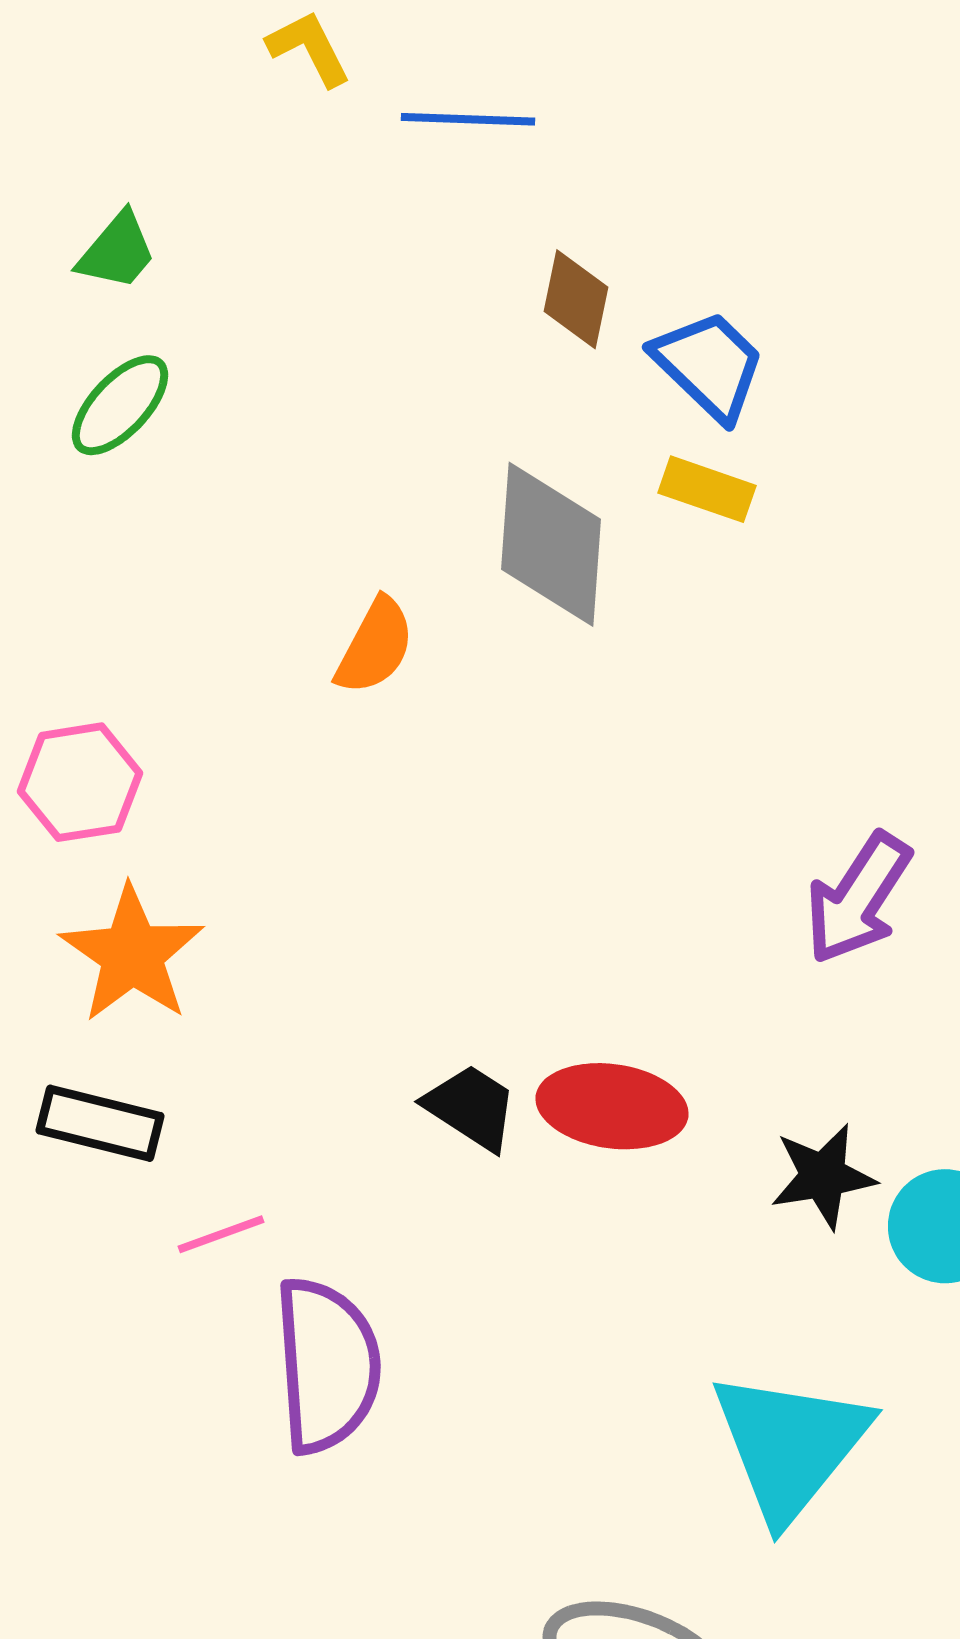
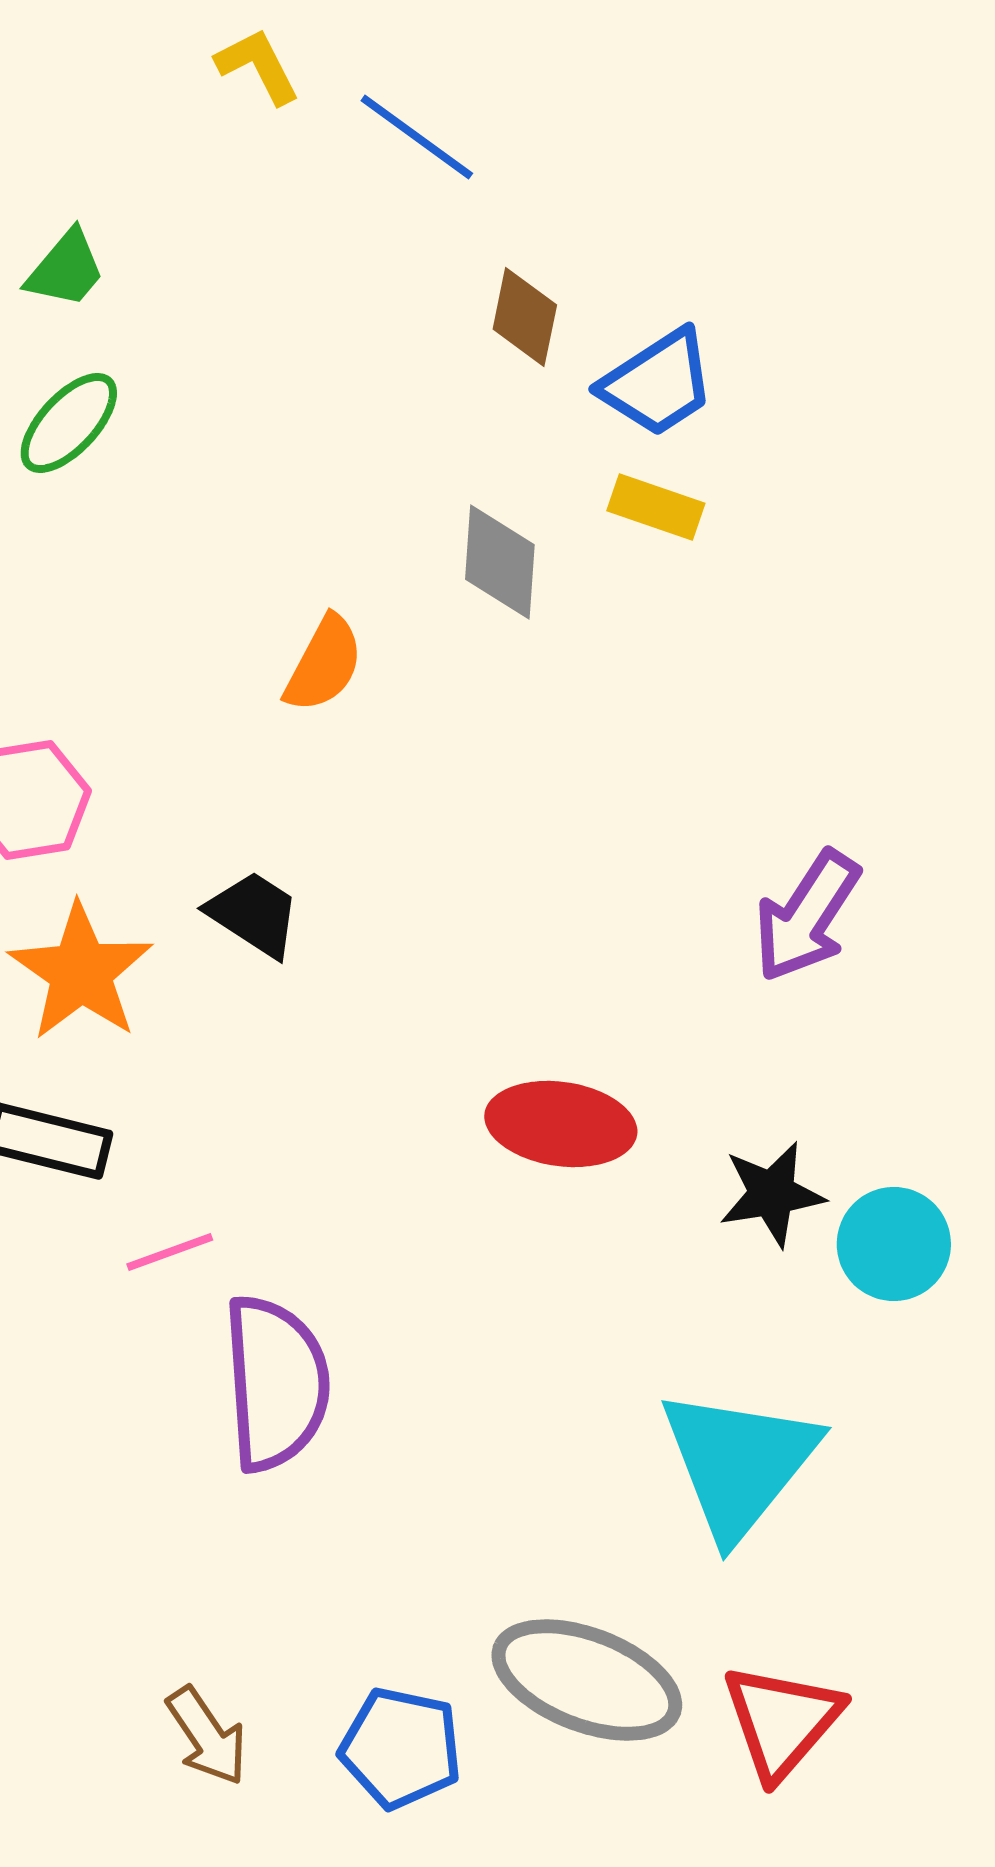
blue line: (468, 119) -> (417, 137), turned 34
blue trapezoid: (709, 365) -> (658, 383), turned 103
gray diamond: (551, 544) -> (500, 562), size x0.7
black trapezoid: (471, 1107) -> (254, 914), moved

